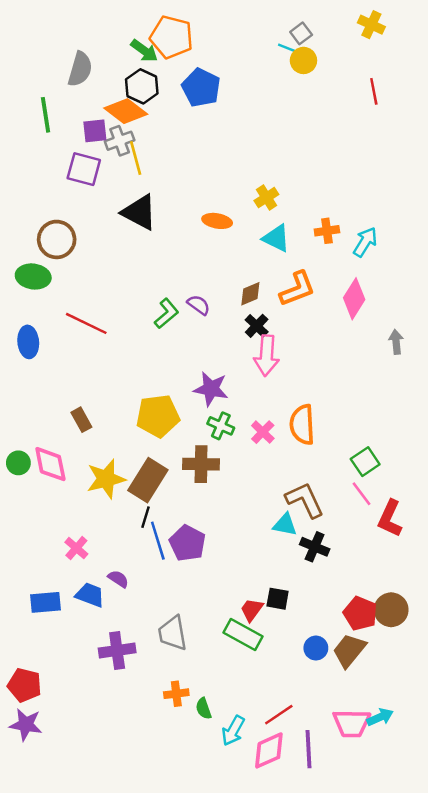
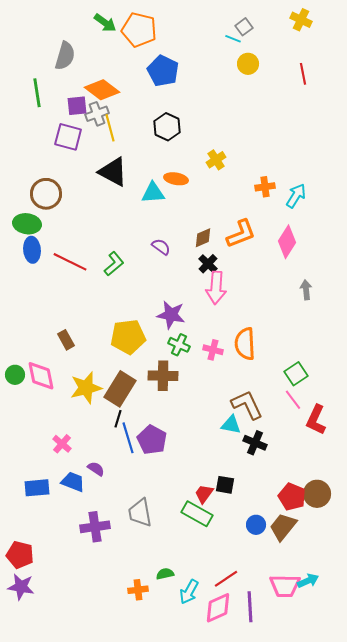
green arrow: (144, 51) -> (105, 23), moved
yellow circle: (303, 60) -> (248, 64), moved
black hexagon: (142, 86) -> (167, 127), moved
cyan triangle: (276, 238) -> (153, 193), moved, turned -30
green L-shape: (166, 314) -> (114, 264), moved
blue ellipse: (28, 342) -> (32, 250), moved
gray arrow: (396, 342) -> (306, 290), moved
pink cross: (263, 432) -> (213, 350), turned -30
orange cross: (176, 694) -> (138, 590), moved
green semicircle: (204, 708) -> (165, 574), turned 96

